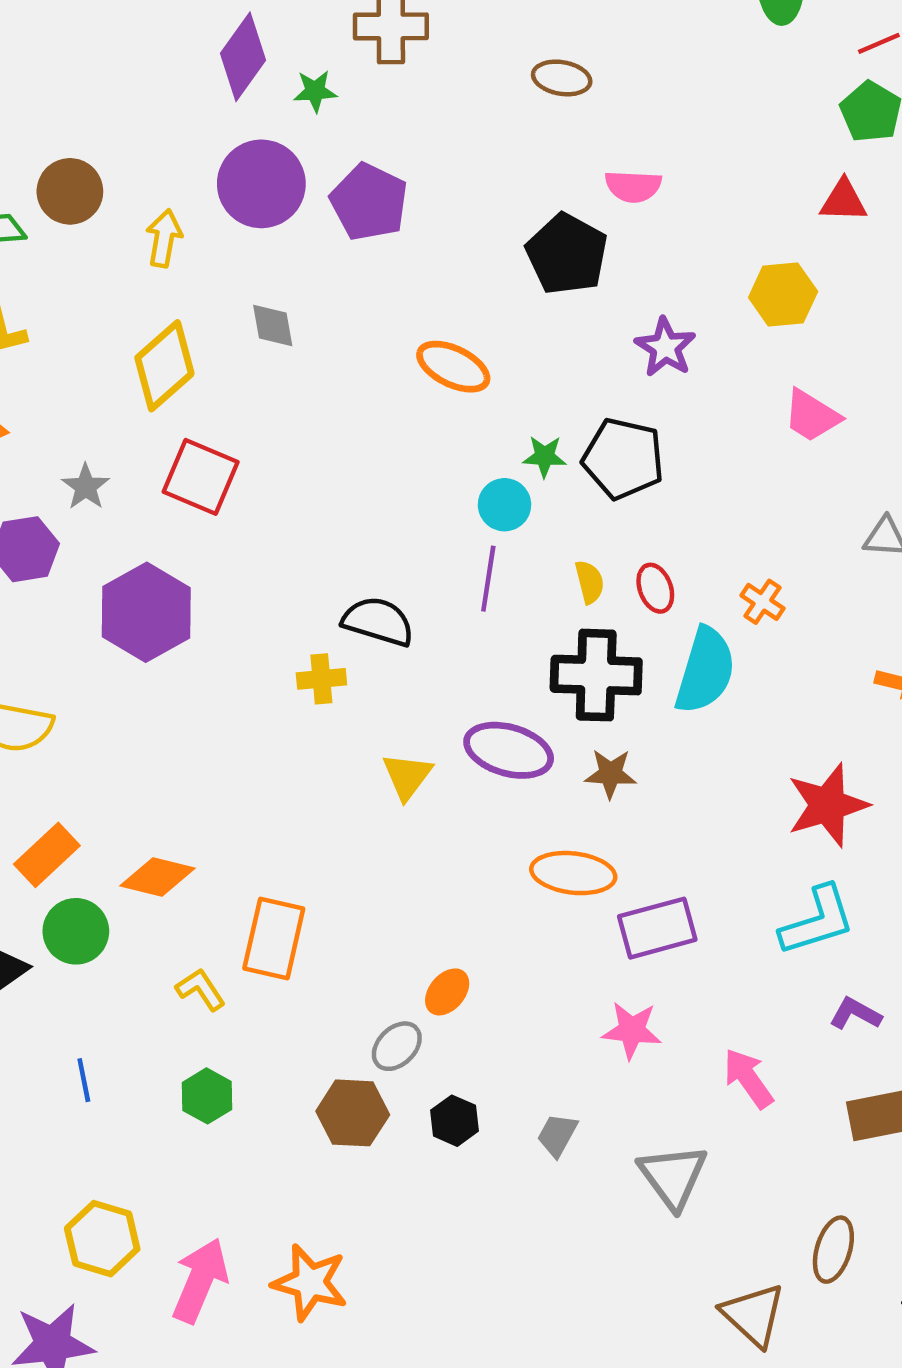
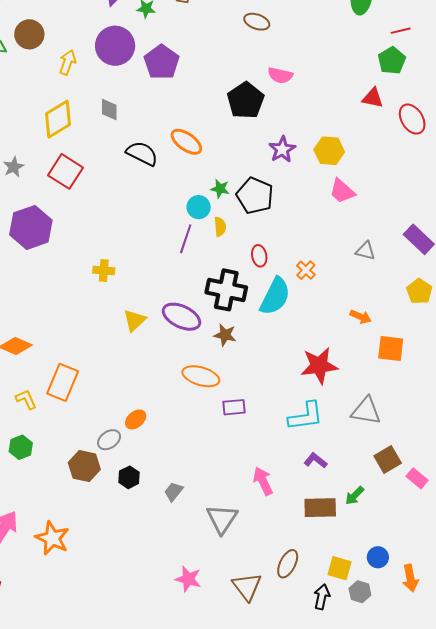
yellow hexagon: (783, 294) -> (329, 151), moved
yellow semicircle: (589, 582) -> (220, 227), moved
black semicircle: (378, 621) -> (142, 154), moved
purple rectangle: (657, 928) -> (234, 407), size x0.7
pink star: (632, 1030) -> (188, 579), moved

